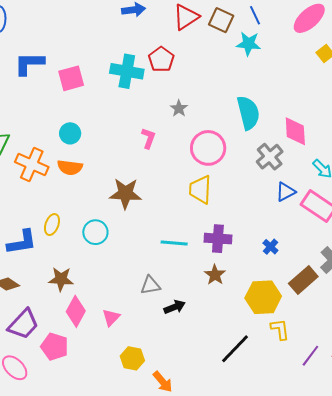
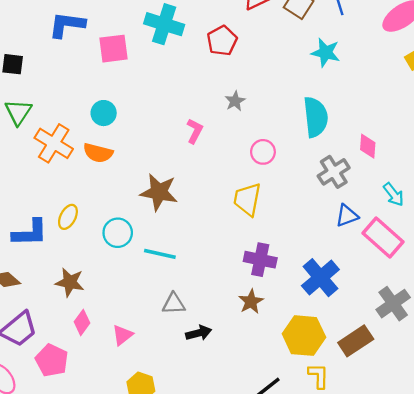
cyan star: (248, 44) -> (326, 53), moved
cyan cross: (127, 71) -> (164, 24), moved
pink diamond: (295, 131) -> (368, 146), size x0.7
pink circle: (208, 148) -> (263, 152), size x0.6
cyan line: (174, 243) -> (160, 254), moved
blue cross: (270, 247) -> (320, 278), size x2.0
brown rectangle: (303, 280) -> (356, 341), moved
pink diamond: (76, 311) -> (82, 322), size x0.7

